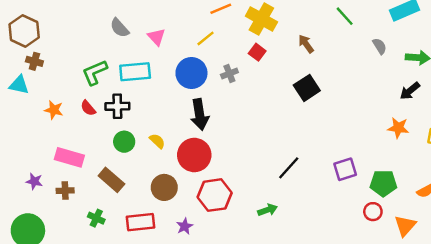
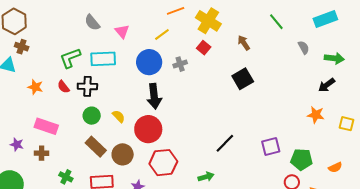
brown rectangle: (111, 180) -> (96, 147), moved

